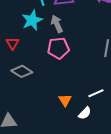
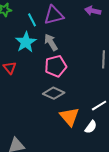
gray diamond: (22, 71) -> (54, 93), moved
orange triangle: (65, 100) -> (69, 117), size x1.5

